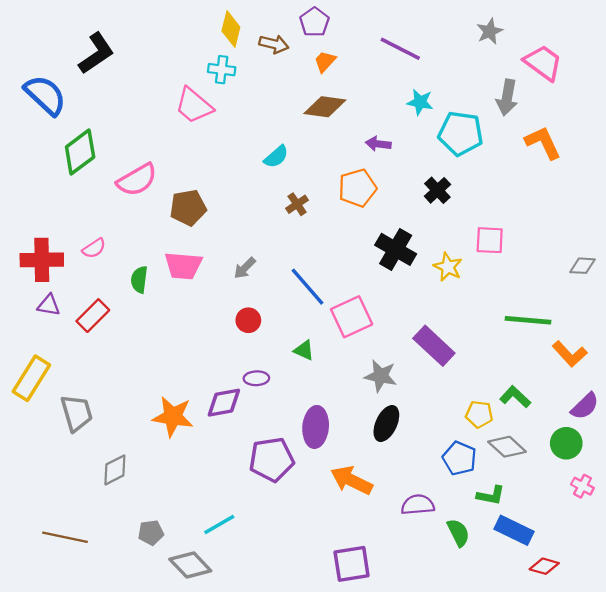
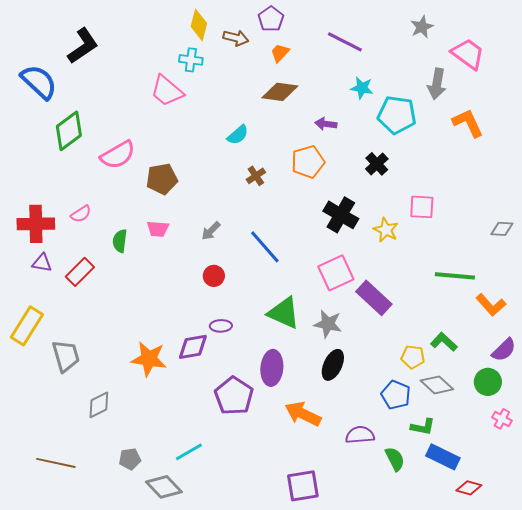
pink trapezoid: (183, 266) -> (158, 229), size x0.7
pink square: (352, 317) -> (336, 273), moved
green triangle: (304, 350) -> (284, 313), moved, size x1.8
purple pentagon: (272, 459) -> (234, 396), turned -30

